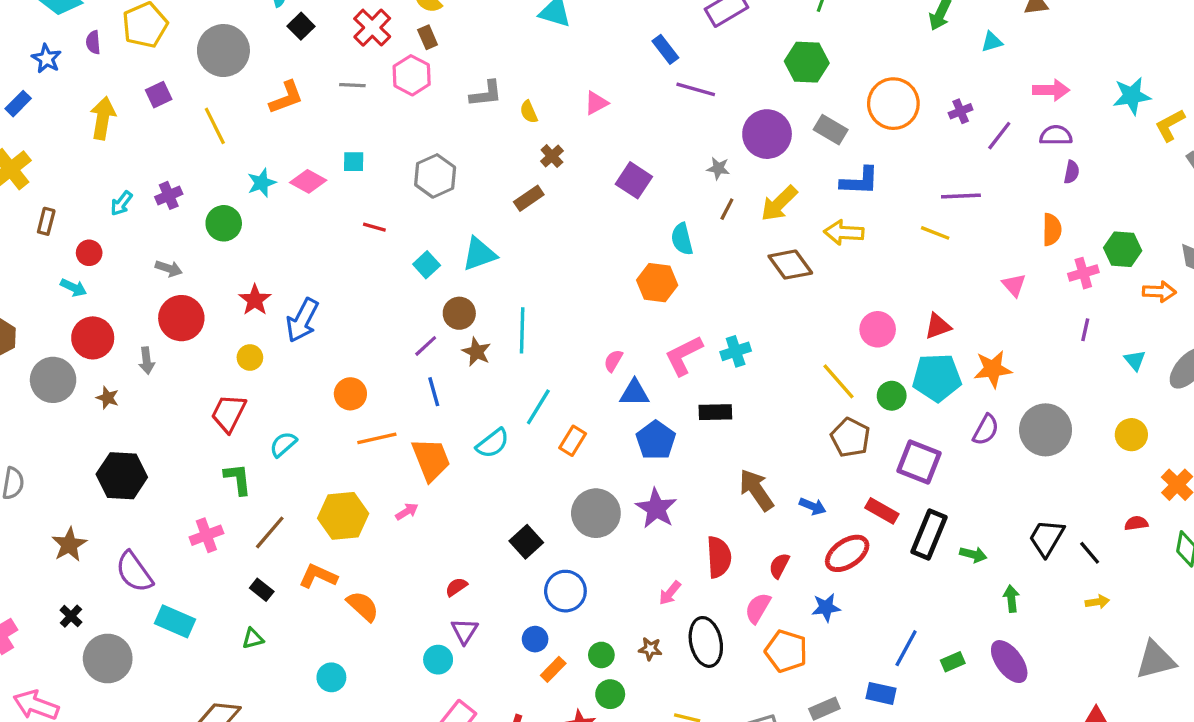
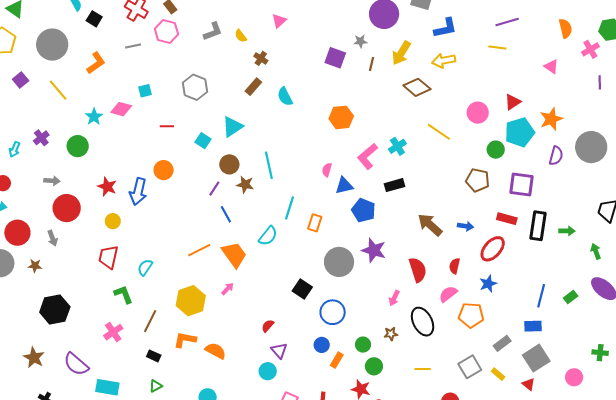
purple square: (634, 180) -> (335, 58), moved
cyan semicircle: (682, 239) -> (285, 97), moved
yellow line: (838, 381) -> (439, 132), moved
orange circle: (350, 394) -> (164, 170), moved
pink semicircle: (758, 608) -> (448, 294), turned 36

